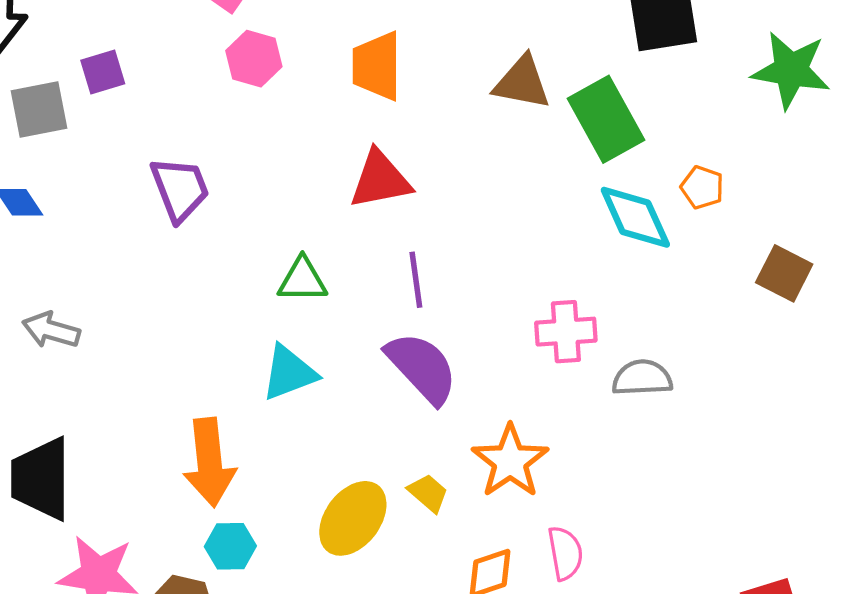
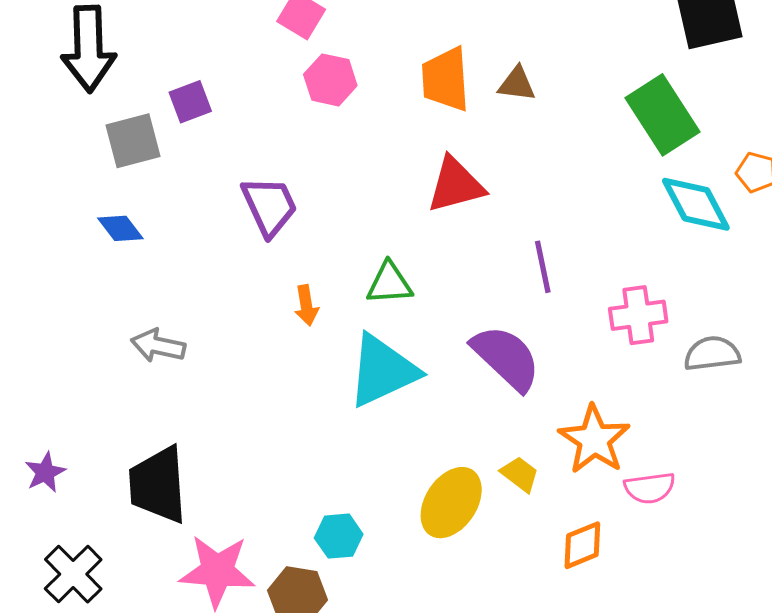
brown triangle: (522, 83) -> (517, 84), moved, size x0.7
purple line: (416, 280) -> (543, 267), moved
cyan triangle: (289, 373) -> (383, 371), size x1.4
orange arrow: (209, 462) -> (306, 305), moved, size x0.5
pink semicircle: (565, 553) -> (650, 488), moved, turned 96

